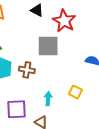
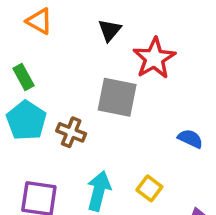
black triangle: (37, 10) -> (110, 30), turned 32
cyan arrow: (48, 99) -> (99, 191), size x1.5

